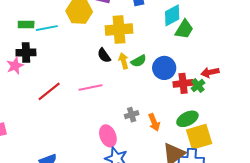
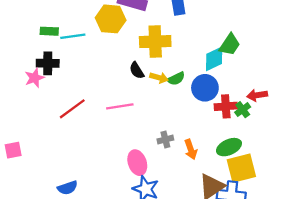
cyan diamond: (172, 15) -> (214, 59), moved
yellow arrow: (124, 61) -> (159, 78), turned 119

